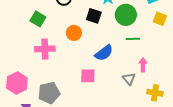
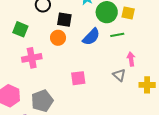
black square: (94, 16) -> (64, 20), moved
yellow square: (160, 19) -> (128, 13), moved
blue semicircle: (104, 53) -> (91, 37), moved

